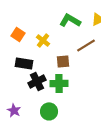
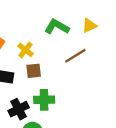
brown square: (63, 61) -> (34, 71), moved
black cross: (37, 81) -> (19, 109), moved

